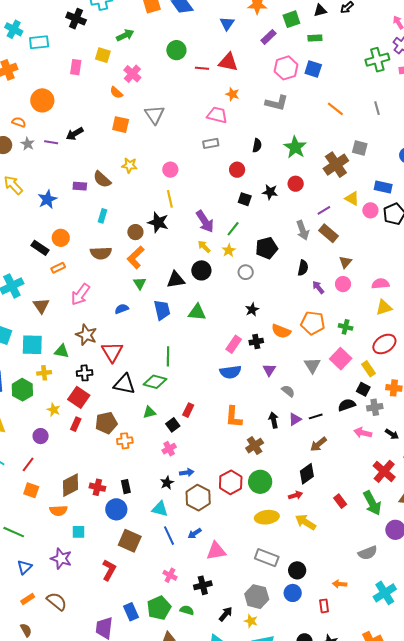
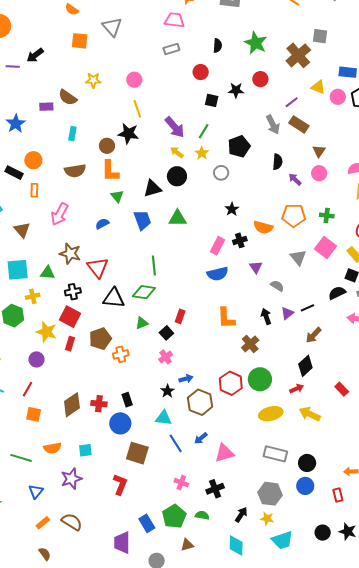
orange L-shape: (136, 257) -> (110, 171), turned -40
orange rectangle: (58, 268) -> (34, 190), turned -56
yellow star: (54, 410) -> (46, 332), size x1.5
orange semicircle: (58, 511) -> (52, 448), moved
purple star: (61, 559) -> (71, 479), turned -30

